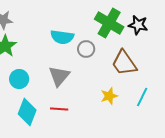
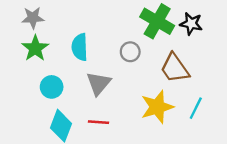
cyan semicircle: (62, 37) -> (80, 47), moved, turned 80
yellow star: (109, 96) -> (157, 107), size x1.6

